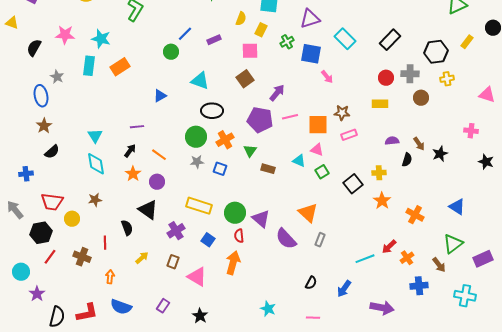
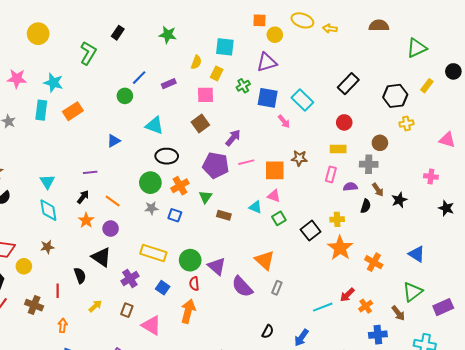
cyan rectangle: (345, 39) -> (302, 100), moved
gray cross: (410, 74) -> (369, 164), moved
pink rectangle: (349, 135) -> (331, 174), moved, turned -56
orange star: (382, 201) -> (340, 248), size x1.4

